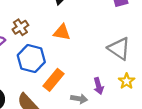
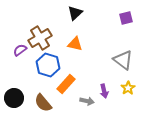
brown cross: (20, 27) -> (40, 38), size x1.6

